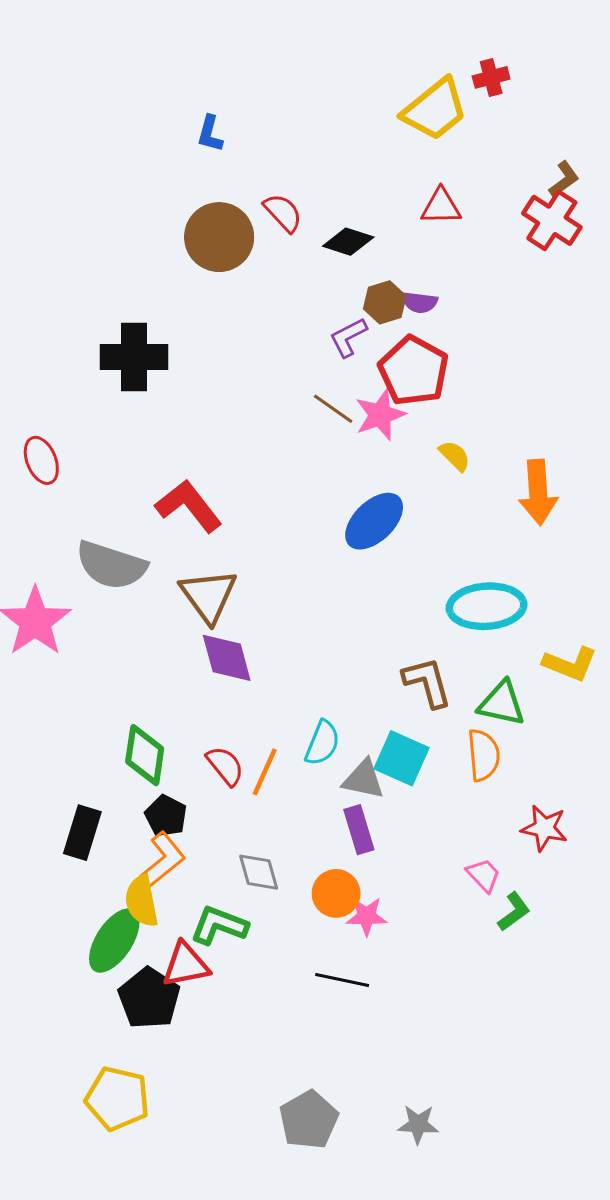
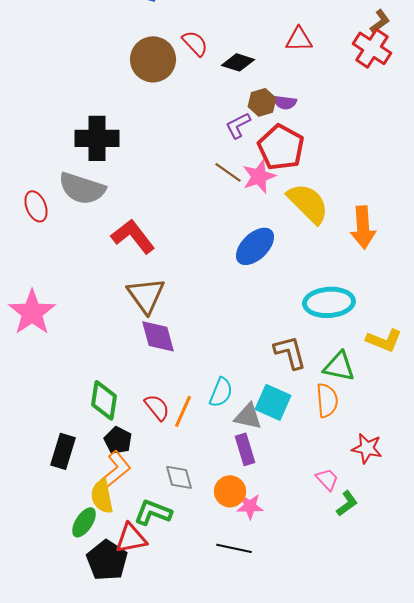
yellow semicircle: (455, 456) -> (308, 203), size x2.0
gray semicircle: (111, 565) -> (82, 188), moved
green ellipse: (114, 941) -> (84, 522), size x0.7

